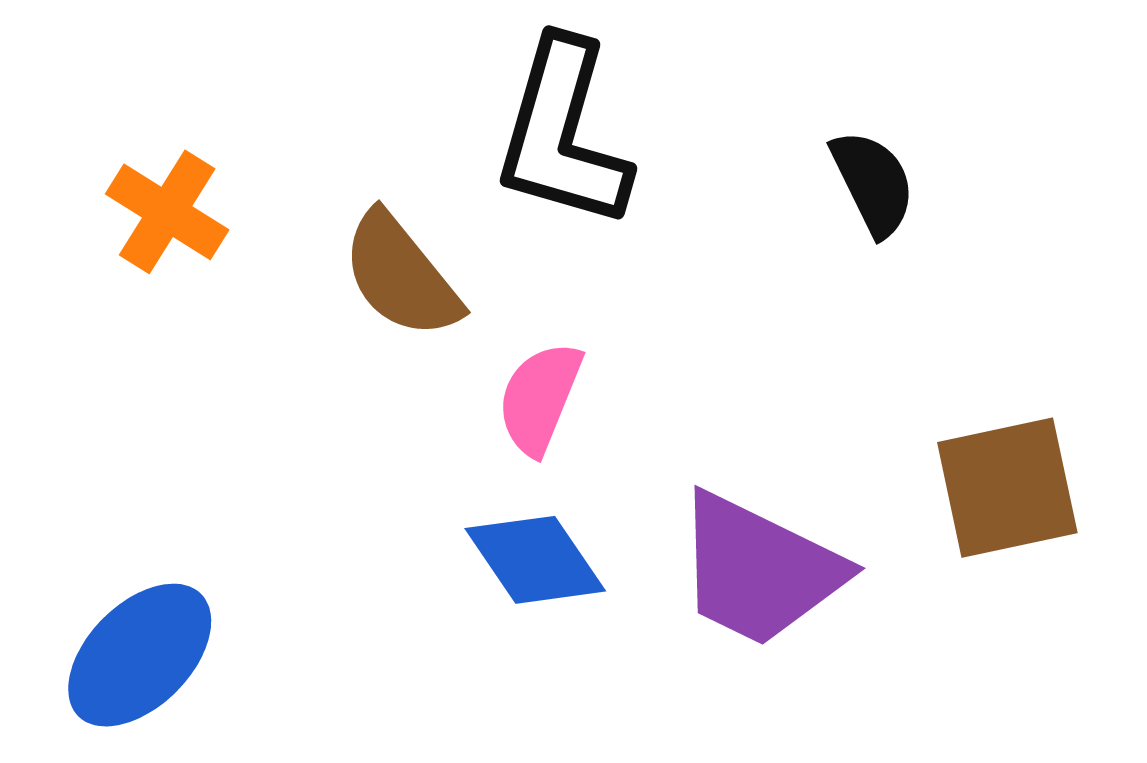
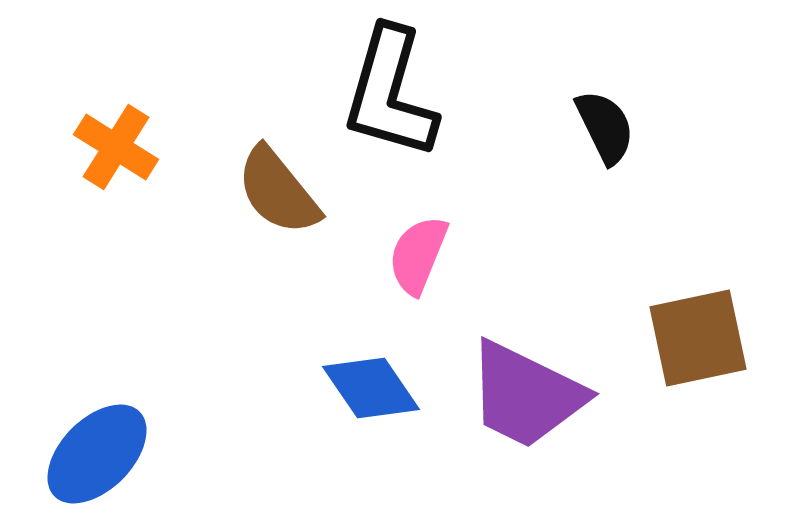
pink semicircle: (540, 398) -> (418, 255), moved

